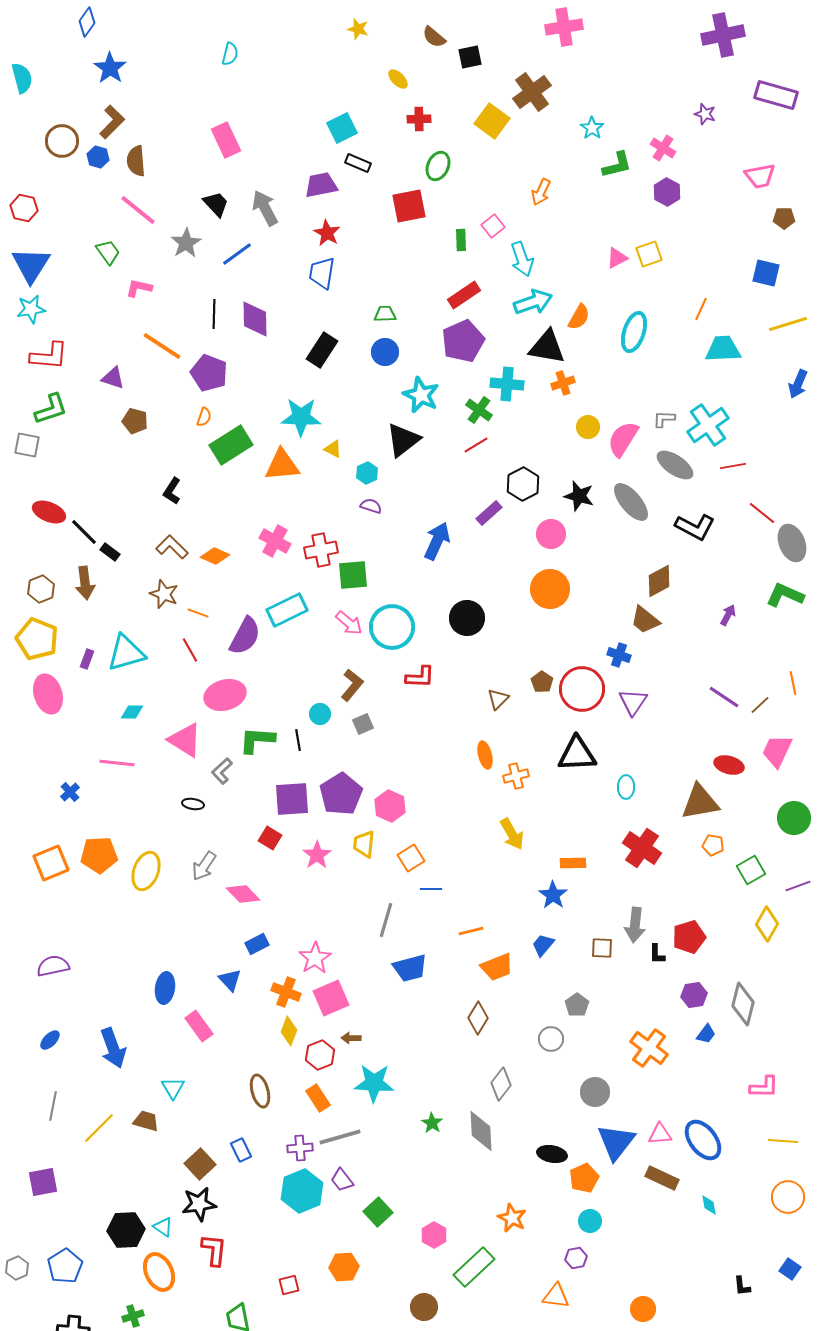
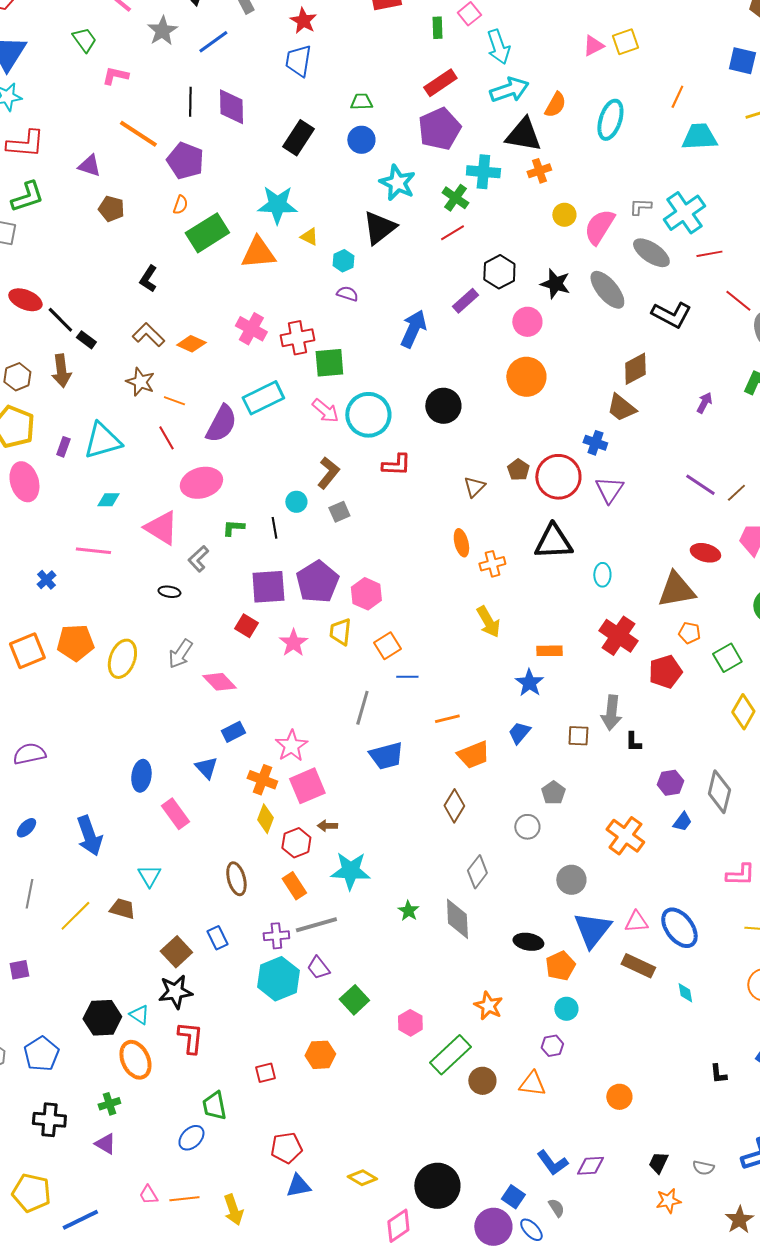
green L-shape: (257, 740) -> (233, 528), size x0.6
red pentagon: (689, 937) -> (665, 672), moved
purple square: (43, 1182) -> (19, 970), size x0.7
brown circle: (424, 1307) -> (482, 1081), moved

